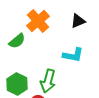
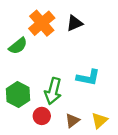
black triangle: (78, 21) -> (75, 23), moved
cyan L-shape: (73, 55) -> (88, 78), moved

